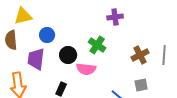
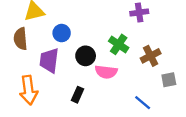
brown cross: (140, 55) -> (151, 56), moved
gray square: (141, 85) -> (169, 80), moved

